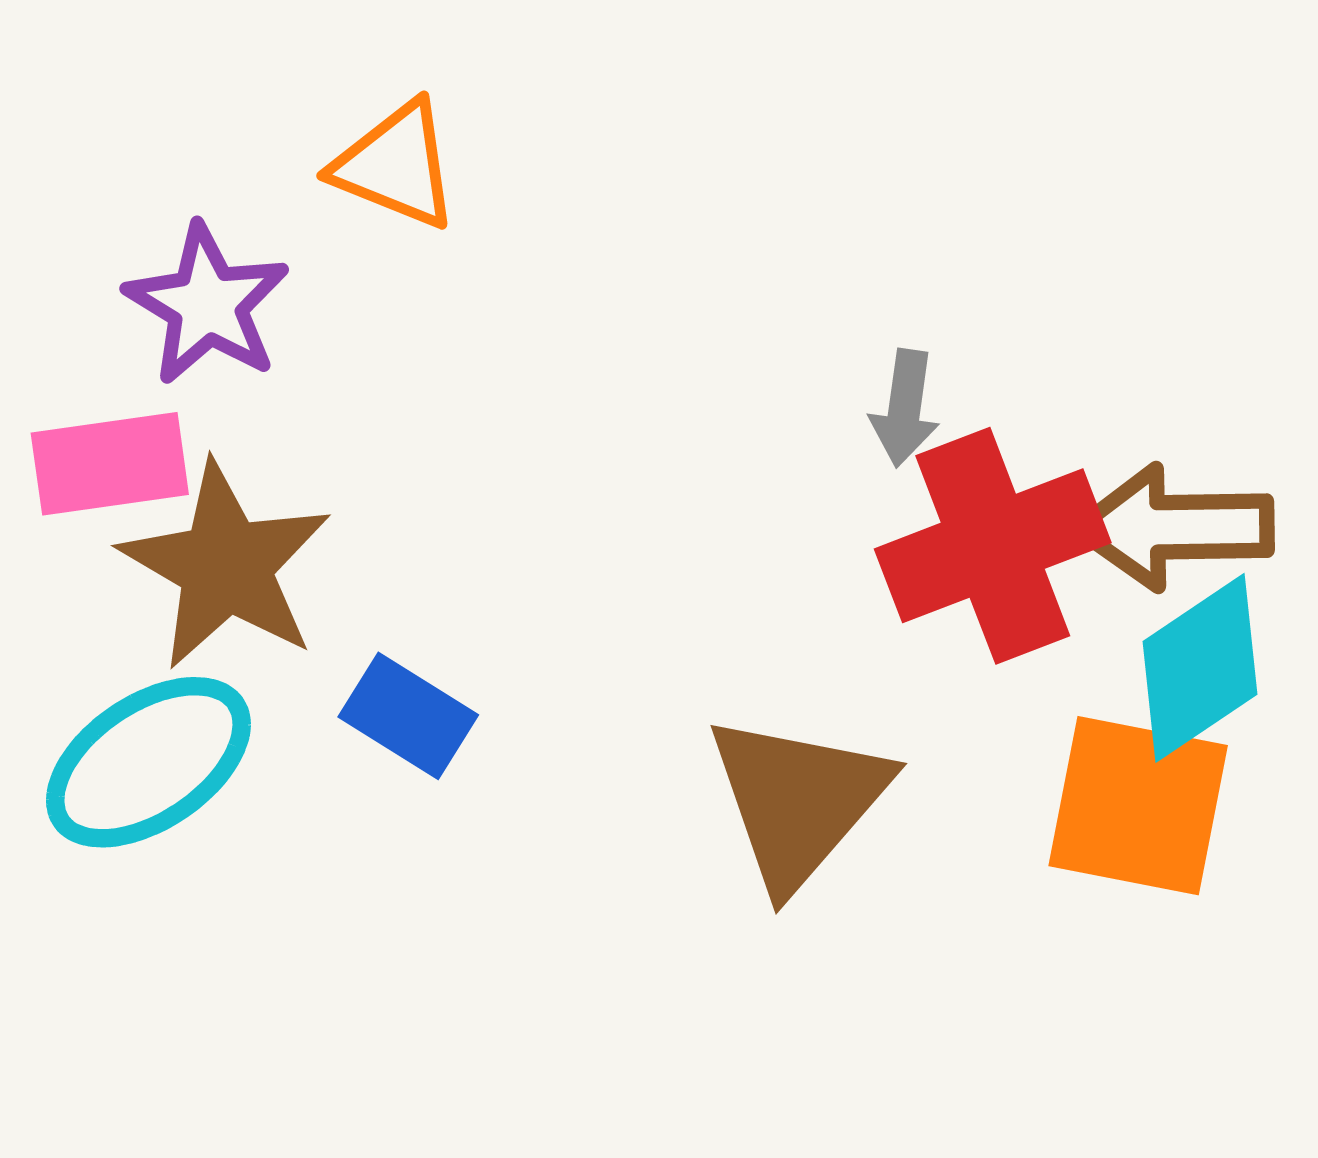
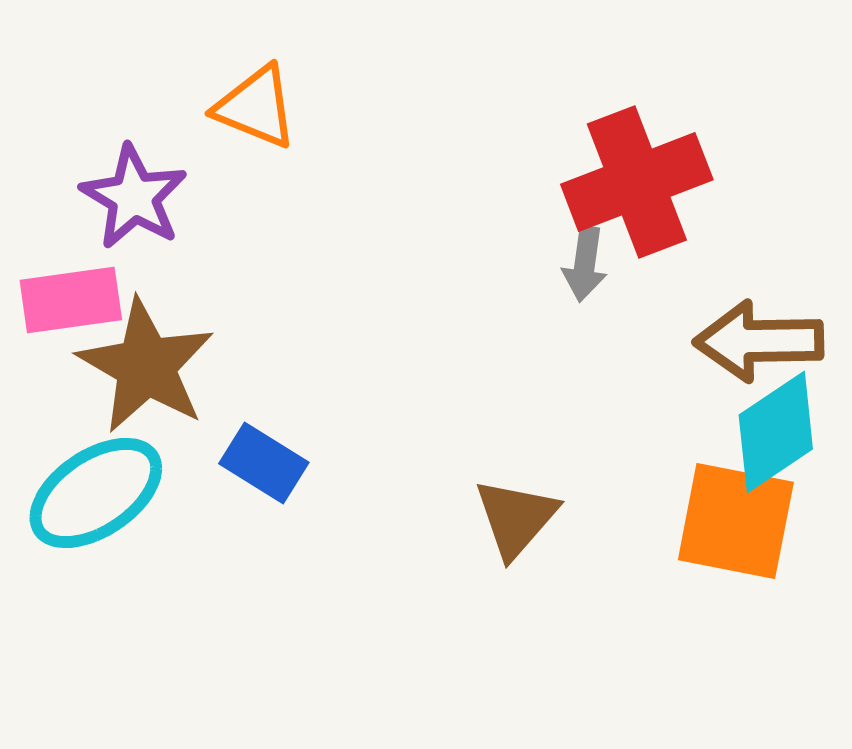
red cross: (993, 546) -> (637, 182), moved
brown triangle: (798, 801) -> (516, 518), size x0.7

